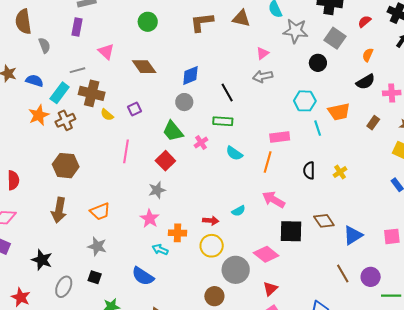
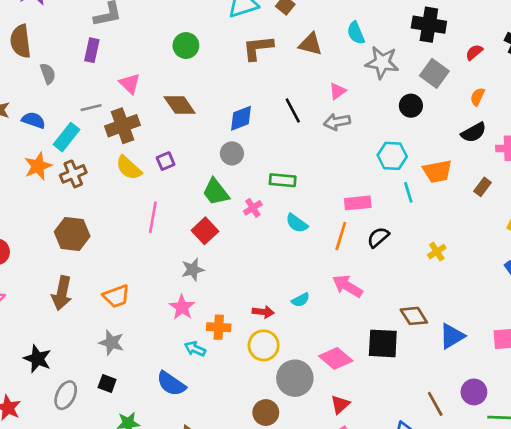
brown cross: (92, 93) -> (123, 126), moved, turned -35
black line: (227, 93) -> (293, 110), moved
yellow semicircle: (107, 115) -> (129, 168), size x1.5
black semicircle: (309, 170) -> (378, 237), moved, turned 48
black square: (291, 231) -> (383, 343), moved
brown line: (343, 274) -> (435, 404), moved

